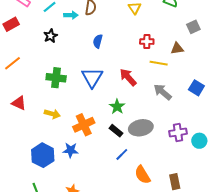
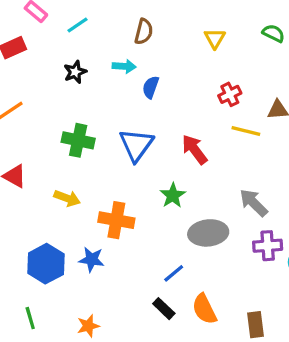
cyan arrow: (71, 15) -> (124, 66), moved
red cross: (147, 42) -> (230, 94), turned -32
gray arrow: (163, 92) -> (254, 203), moved
orange cross: (84, 125) -> (116, 220), turned 30
black rectangle: (116, 131) -> (164, 309), moved

